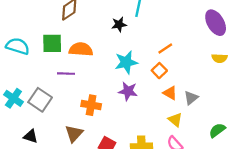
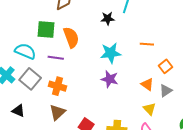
cyan semicircle: (18, 46) -> (25, 51), moved
orange line: (165, 48) -> (147, 44), turned 32
orange semicircle: (81, 49) -> (71, 37), turned 60
orange square: (159, 71) -> (165, 66), moved
orange cross: (91, 105) -> (57, 86), moved

